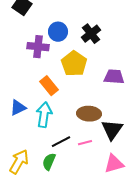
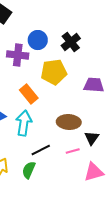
yellow pentagon: (74, 64) -> (54, 72), turned 30
black triangle: (112, 130) -> (92, 138), size x0.7
pink line: (85, 143) -> (73, 151), moved

